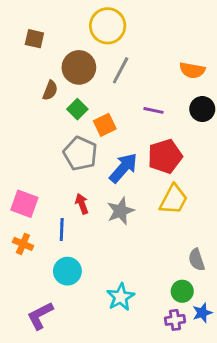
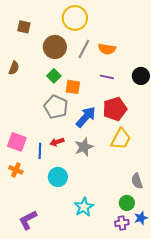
orange semicircle: (192, 70) -> (107, 49), moved
brown semicircle: (50, 90) -> (14, 68), moved
orange square: (105, 125) -> (73, 87), turned 35
red arrow: (82, 204) -> (57, 142), turned -88
blue line: (62, 230) -> (40, 151), moved
cyan circle: (67, 271) -> (58, 177), moved

